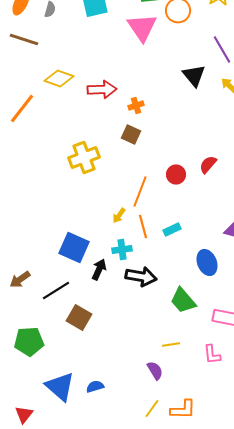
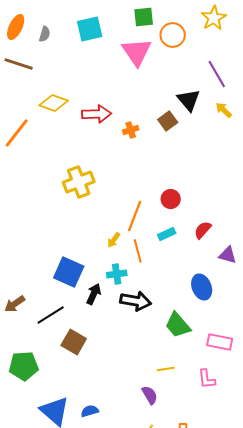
brown square: (131, 134) -> (168, 121), moved, turned 30
red semicircle: (208, 164) -> (203, 230), moved
cyan rectangle: (172, 230) -> (167, 234), moved

